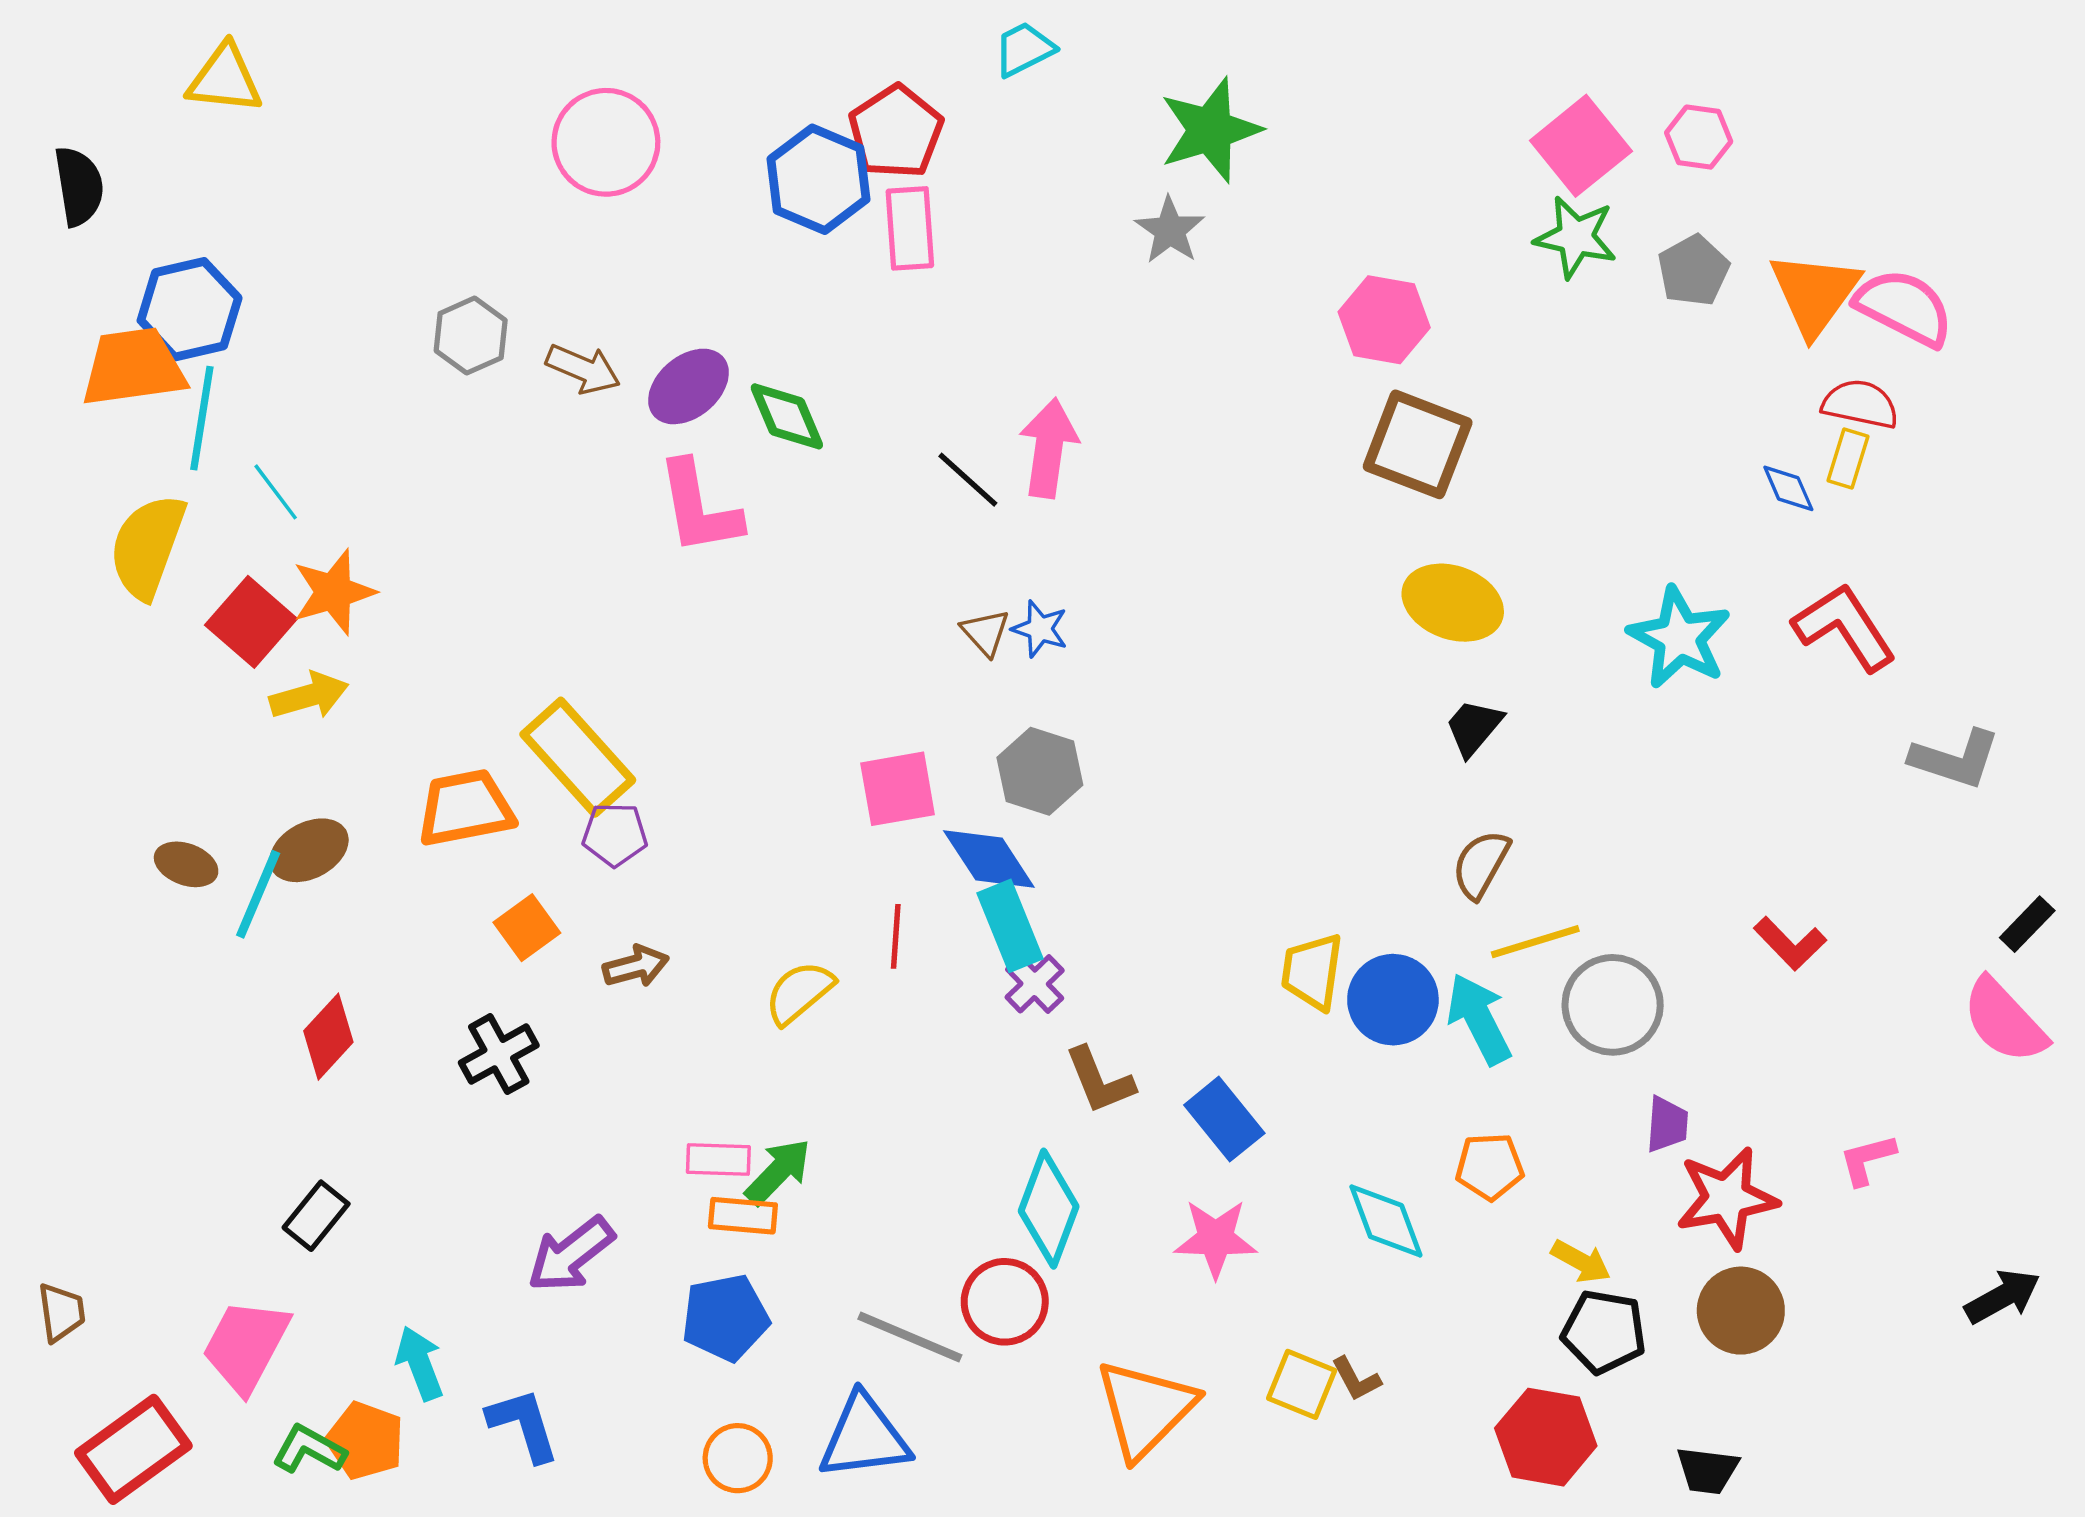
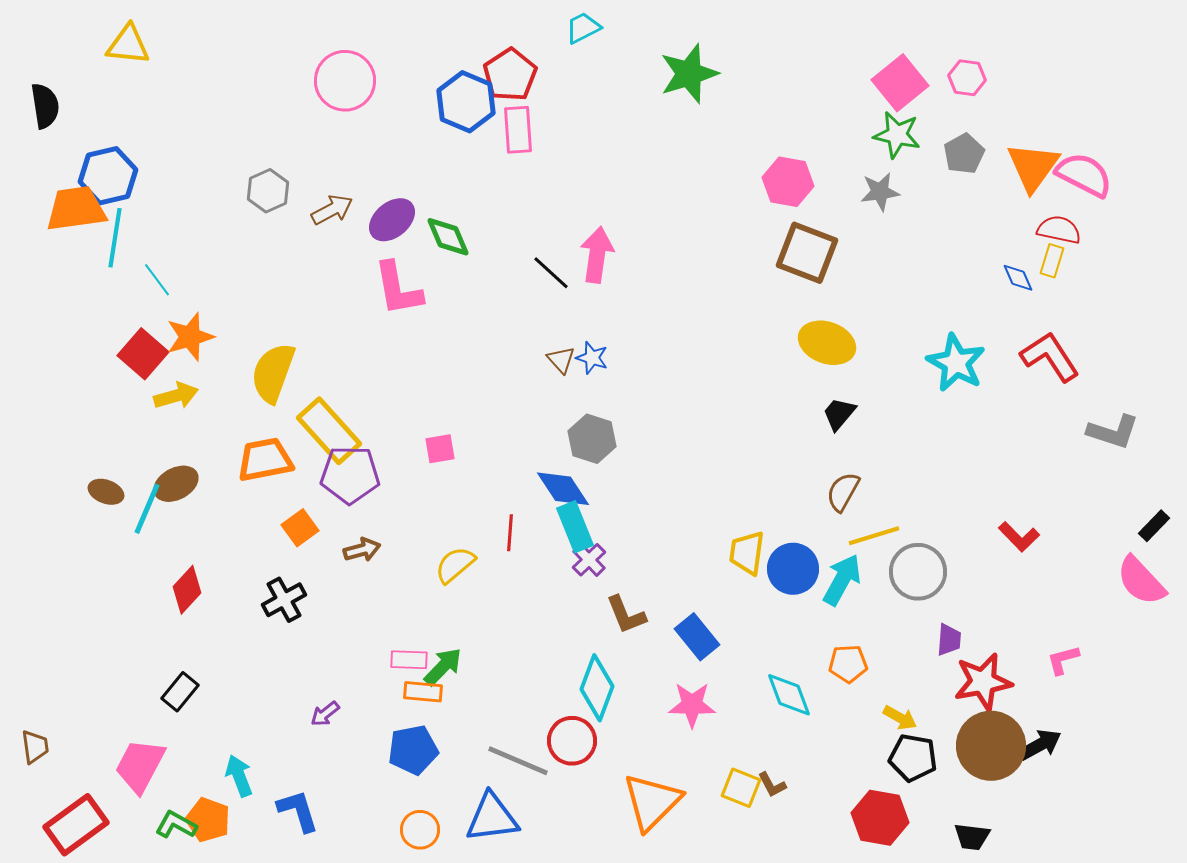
gray star: (1170, 230) -> (880, 192), moved, turned 30
brown arrow: (583, 369) -> (332, 210), turned -51
yellow semicircle: (147, 546) -> (273, 373), moved
pink square: (898, 789) -> (440, 449), moved, size x0.7
purple pentagon: (615, 834) -> (350, 475), size x1.6
cyan arrow: (1479, 1019) -> (842, 580), turned 56
purple arrow: (571, 1254) -> (325, 714), size x0.6
black arrow: (2003, 1297) -> (1040, 745), moved
brown circle: (1741, 1311) -> (991, 746), size x1.4

